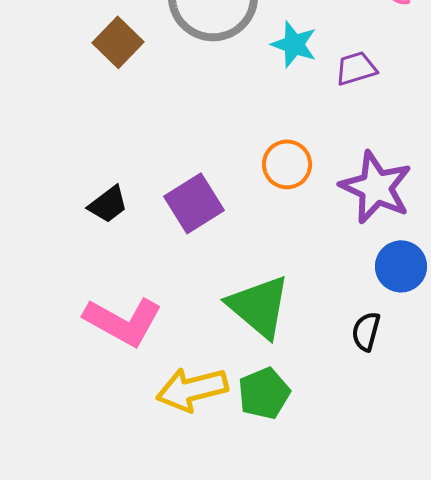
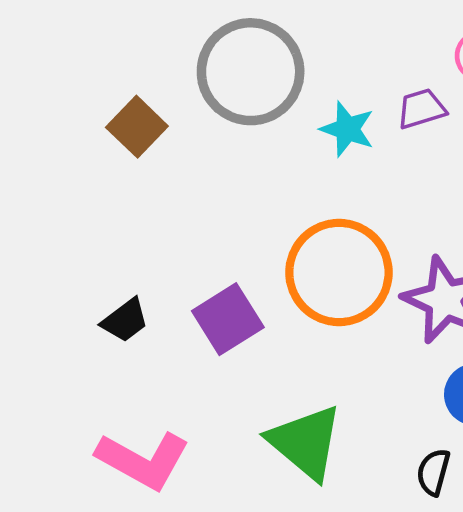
purple trapezoid: (356, 68) -> (421, 109), moved
orange circle: (287, 164) -> (339, 273), size x1.8

